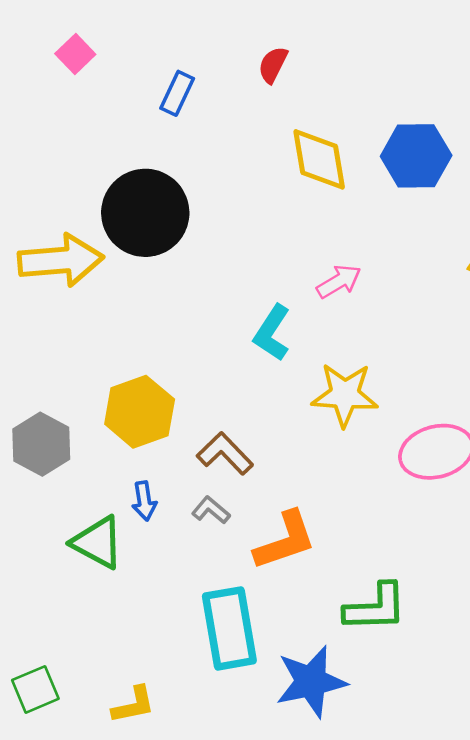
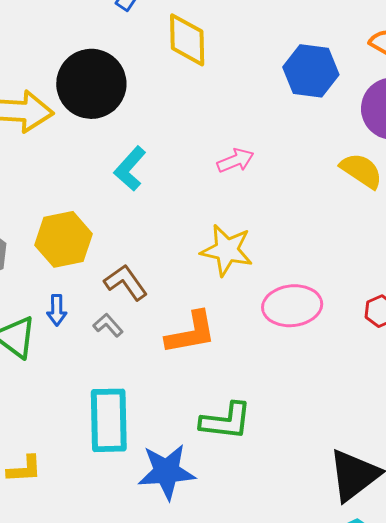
yellow diamond: (319, 159) -> (187, 40), moved
cyan L-shape: (272, 333) -> (130, 169), moved
orange L-shape: (285, 541) -> (191, 333), moved

